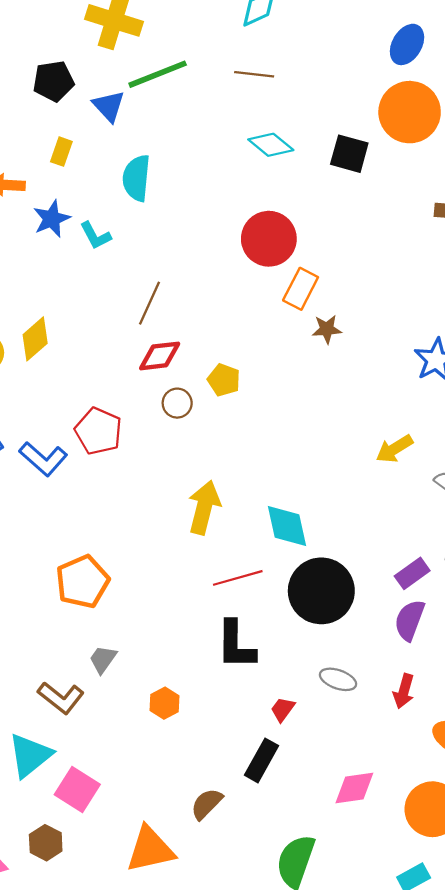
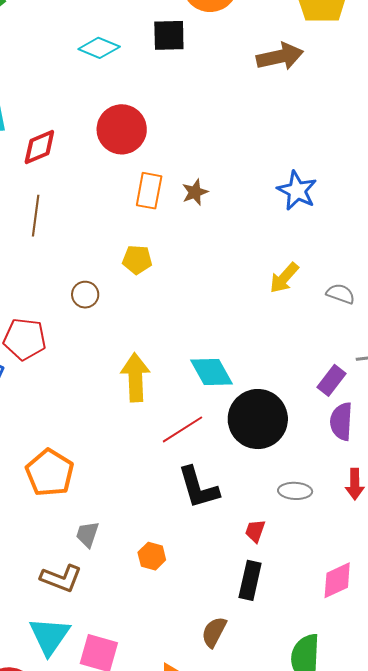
orange rectangle: (301, 289) -> (149, 191), moved
red diamond: (160, 356) -> (39, 147), moved
yellow pentagon: (224, 380) -> (137, 260), moved

